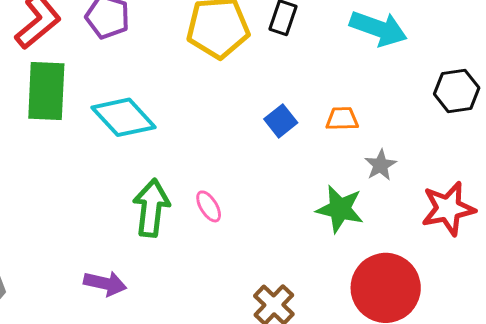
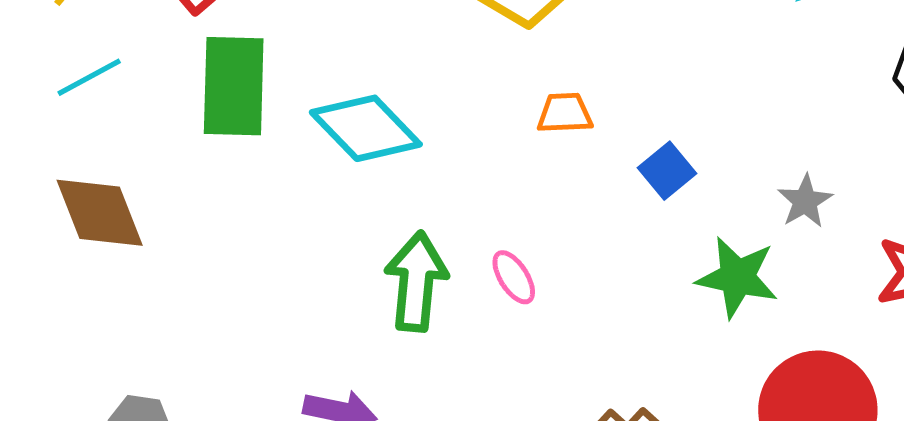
orange trapezoid: (342, 119) -> (565, 113), moved
blue square: (281, 121) -> (667, 171), moved

